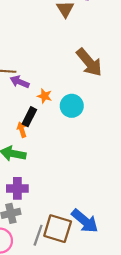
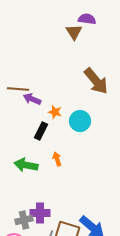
orange arrow: (22, 130) -> (57, 159), moved
purple cross: (17, 188) -> (40, 213), moved

